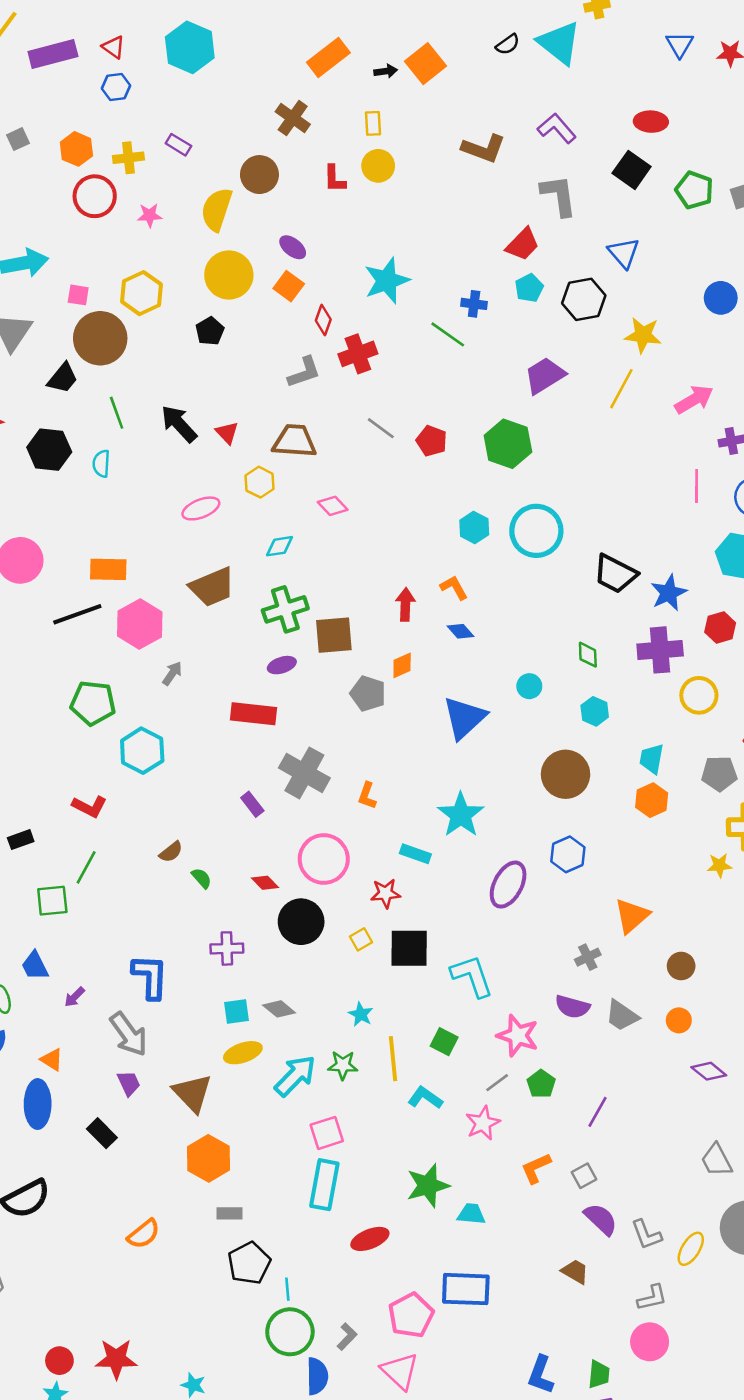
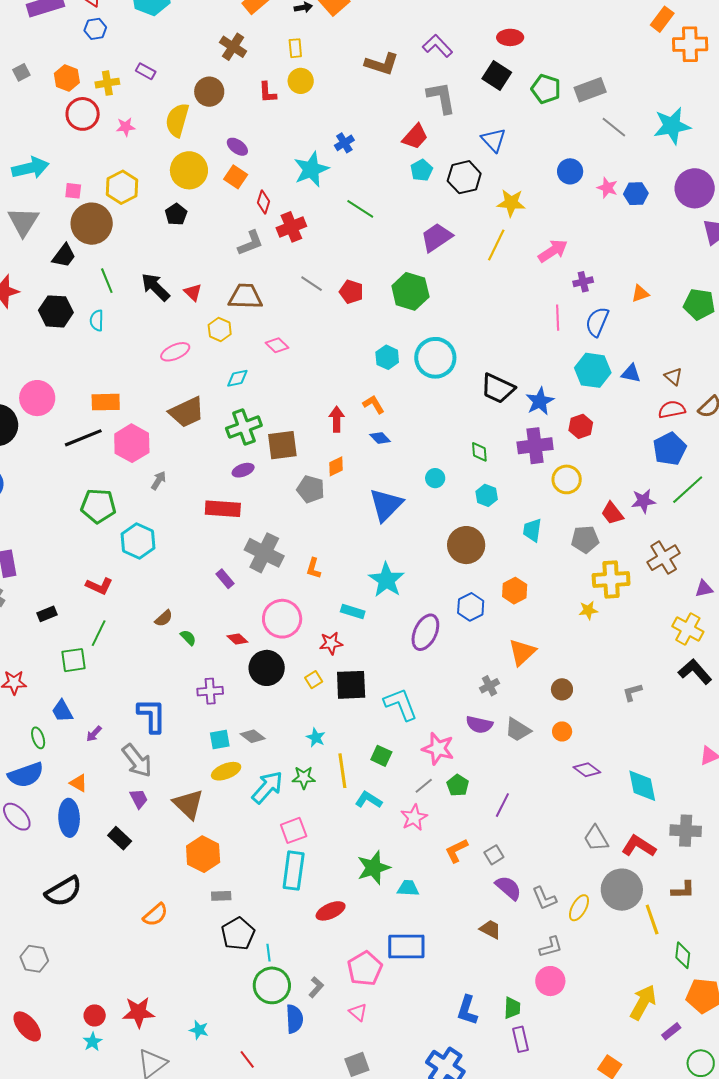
blue cross: (474, 304) -> (344, 143), moved, turned -36
orange hexagon: (652, 800) -> (515, 591), moved
pink triangle: (400, 1371) -> (358, 1012), size x0.6

